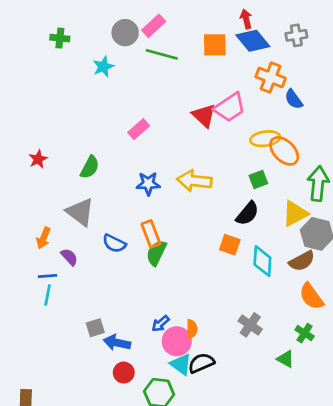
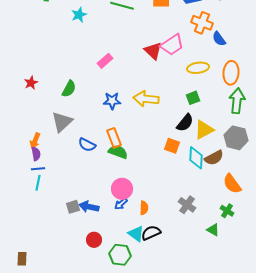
orange ellipse: (284, 151) -> (231, 73), moved, turned 50
gray triangle: (80, 212) -> (62, 122), turned 40
yellow triangle: (295, 213) -> (204, 130), moved
green semicircle: (156, 253) -> (118, 152), turned 84
purple semicircle: (69, 257) -> (36, 154), moved, turned 32
brown semicircle: (302, 261) -> (214, 158), moved
pink circle: (177, 341) -> (122, 189), moved
blue arrow: (117, 343) -> (89, 207), moved

